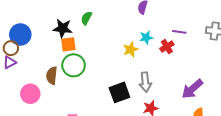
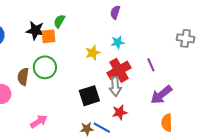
purple line: (179, 32) -> (151, 65), moved, turned 56
orange square: (68, 44) -> (49, 36), moved
red cross: (167, 47) -> (119, 70), moved, size x1.6
yellow star: (131, 49) -> (93, 53), moved

